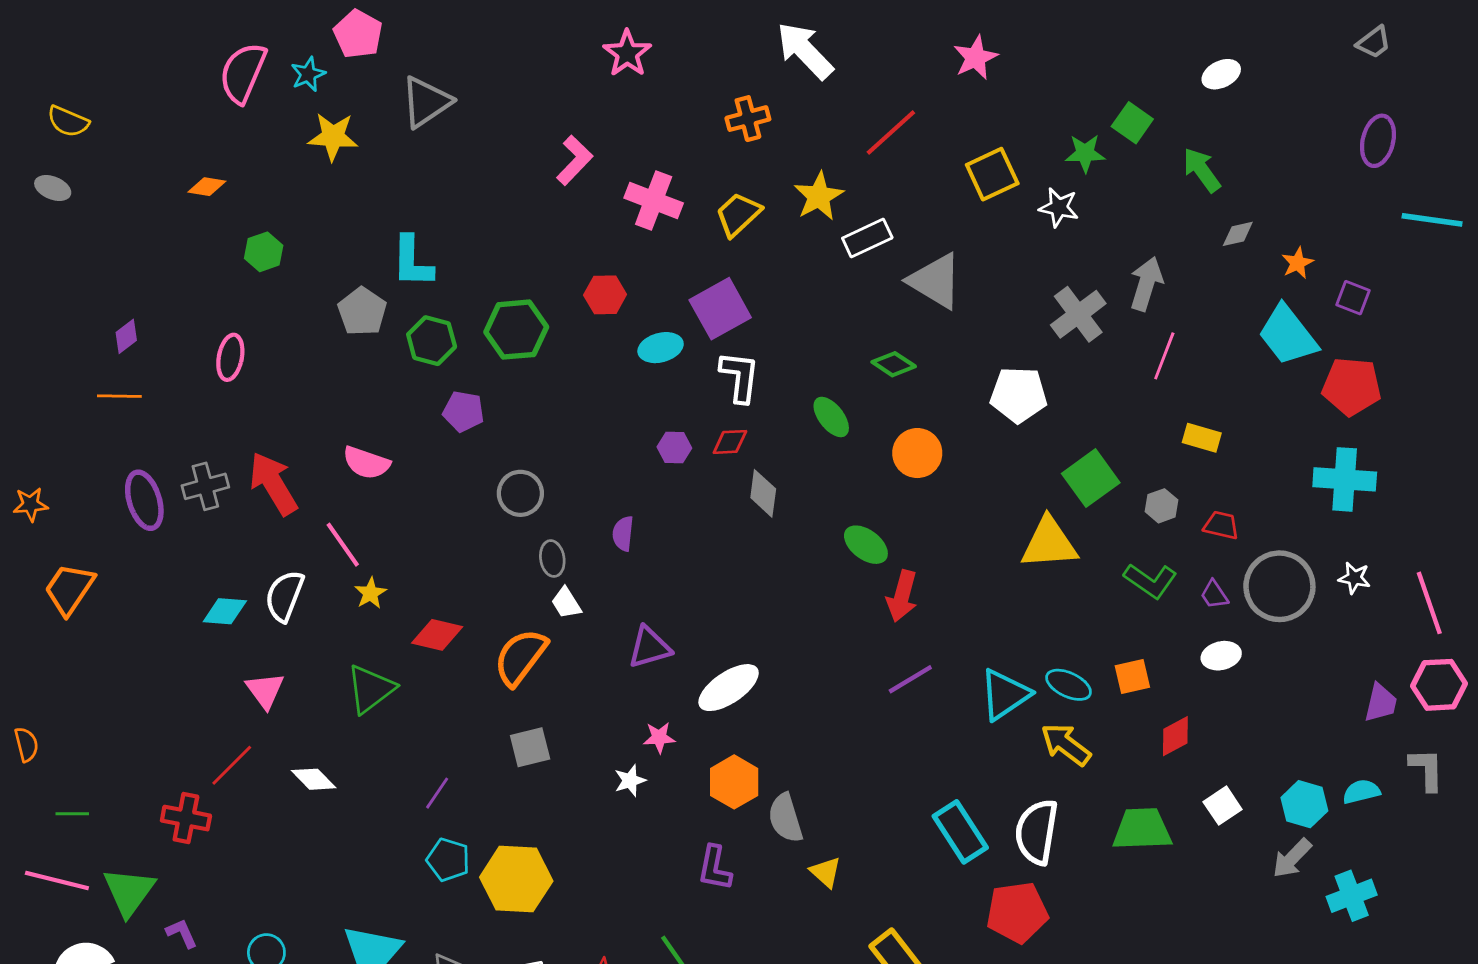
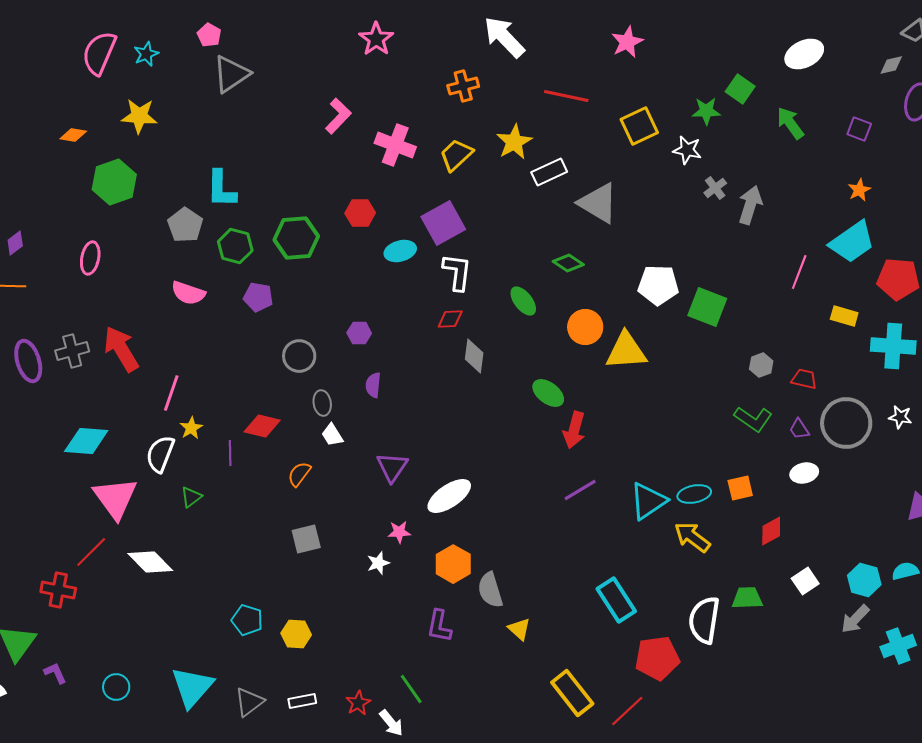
pink pentagon: (358, 34) -> (209, 35), moved, size x0.7
white ellipse: (1221, 74) -> (804, 54), size x1.4
red line: (891, 132) -> (566, 96), turned 54
yellow star: (333, 137) -> (139, 116), moved
gray diamond: (1238, 234) -> (891, 65), moved
green hexagon: (264, 252) -> (114, 182), size x1.6
purple square: (1353, 298) -> (859, 129), moved
gray cross: (1078, 314) -> (715, 188), moved, size x0.6
cyan trapezoid: (1288, 335) -> (852, 242), turned -87
pink line: (1164, 356) -> (799, 272), moved
yellow rectangle: (1202, 438) -> (844, 316), moved
purple hexagon: (674, 448) -> (359, 333), moved
pink semicircle: (366, 463) -> (188, 293), moved
green square: (1091, 478) -> (707, 307), moved, turned -33
yellow triangle: (1049, 543) -> (626, 351), moved
pink line: (343, 545) -> (171, 393), turned 54
white semicircle: (284, 596) -> (160, 454), moved
cyan diamond: (225, 611) -> (86, 441), size x1.4
red diamond: (437, 635) -> (262, 426), moved
purple triangle: (649, 647) -> (392, 467), turned -40
orange semicircle: (520, 657) -> (299, 474), size x0.6
cyan ellipse: (1069, 685) -> (694, 494), turned -36
green triangle: (371, 689) -> (191, 497), size x0.6
pink triangle: (265, 690) -> (115, 498), size x1.6
white diamond: (314, 779) -> (150, 562), size x1.4
purple line: (437, 793) -> (230, 453), moved, turned -35
green trapezoid: (1142, 829) -> (747, 598), size x0.7
white semicircle: (1037, 832) -> (704, 620), moved
yellow hexagon: (516, 879) -> (296, 634), size x0.6

